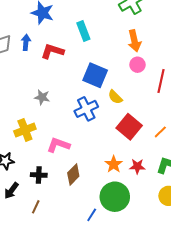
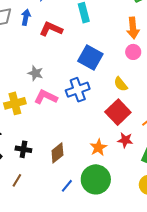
yellow semicircle: (115, 97) -> (121, 84), moved
pink L-shape: (58, 145) -> (46, 97), moved
red star: (137, 166) -> (125, 140), moved
blue line: (92, 215) -> (67, 186), moved

